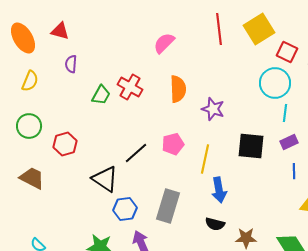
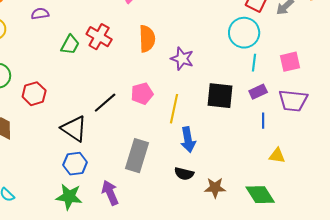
purple semicircle: (71, 64) -> (40, 14), turned 78
blue hexagon: (125, 209) -> (75, 164), moved

